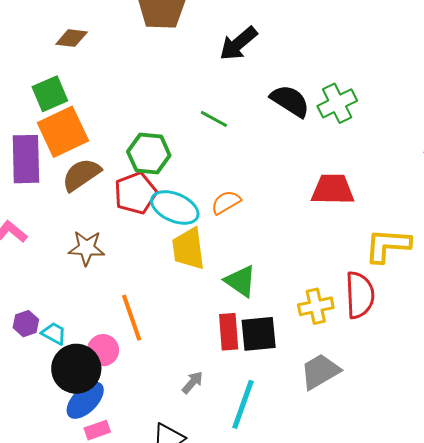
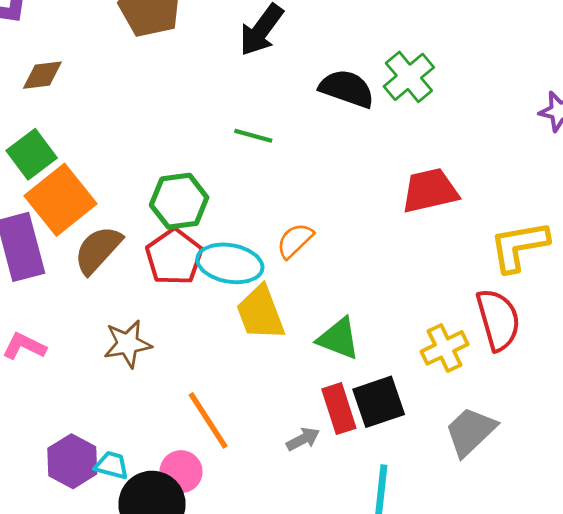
purple hexagon: (26, 324) -> (72, 461), size x1.5
gray arrow: (192, 382) -> (303, 439), moved, turned 35

